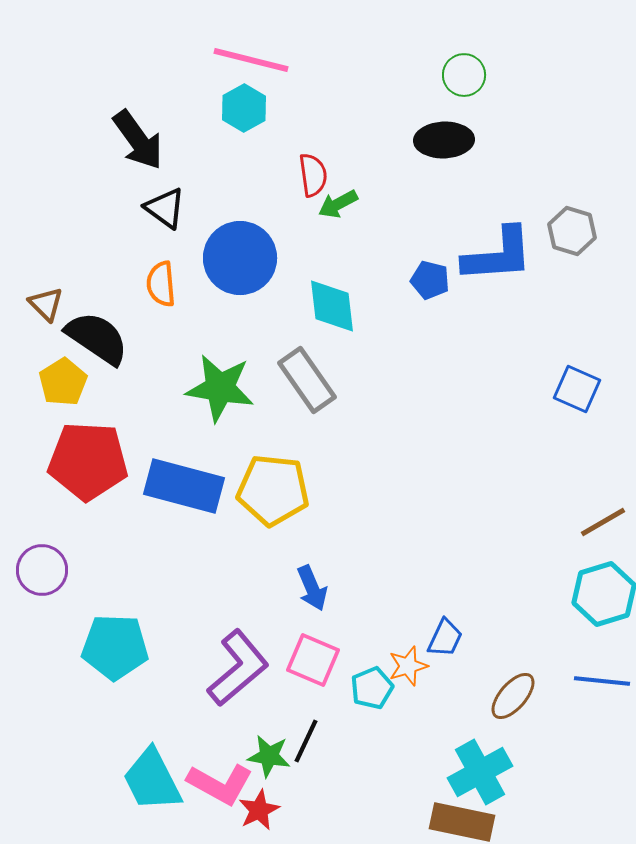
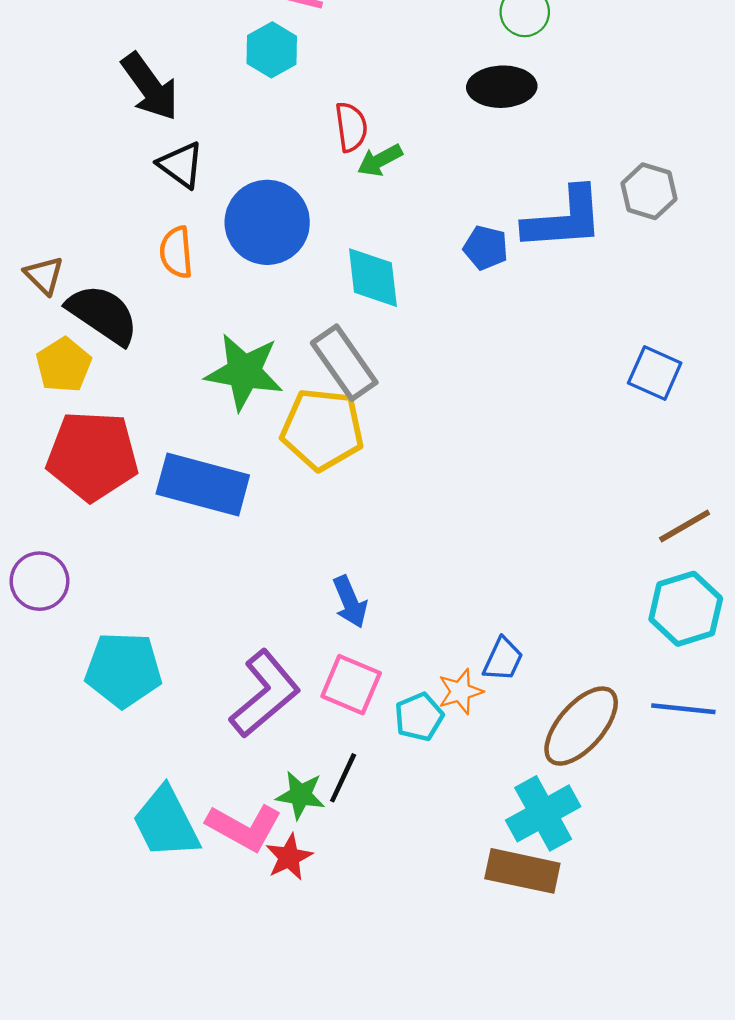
yellow pentagon: (273, 490) -> (322, 429), moved
brown ellipse: (513, 696) -> (581, 726), size x1.5

